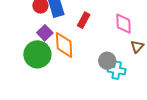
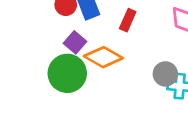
orange diamond: (64, 45) -> (103, 57), turned -52

